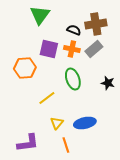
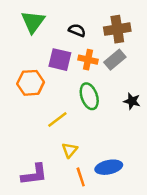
green triangle: (40, 15) -> (33, 22), moved
black semicircle: (74, 30) -> (77, 30), moved
blue ellipse: (85, 123) -> (109, 167), moved

